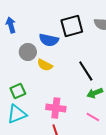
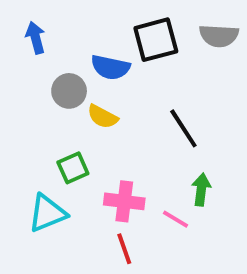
green square: (18, 91) -> (73, 168), moved
green arrow: (95, 93) -> (201, 190), moved, turned 119
pink line: (93, 117) -> (176, 219), moved

